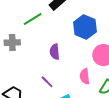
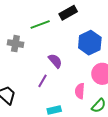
purple semicircle: (55, 52) -> (55, 61), turned 133
purple line: (47, 82) -> (43, 81), moved, turned 64

